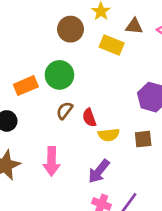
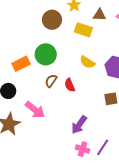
yellow semicircle: (109, 135) -> (87, 62), moved, turned 42
pink arrow: (52, 161) -> (35, 110), moved, turned -50

